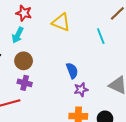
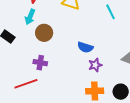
brown circle: (24, 61) -> (44, 33), moved
blue semicircle: (72, 71) -> (85, 47), turned 133

